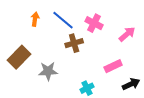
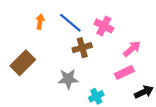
pink arrow: (127, 34) -> (132, 49), moved
gray star: (48, 71) -> (68, 79), moved

